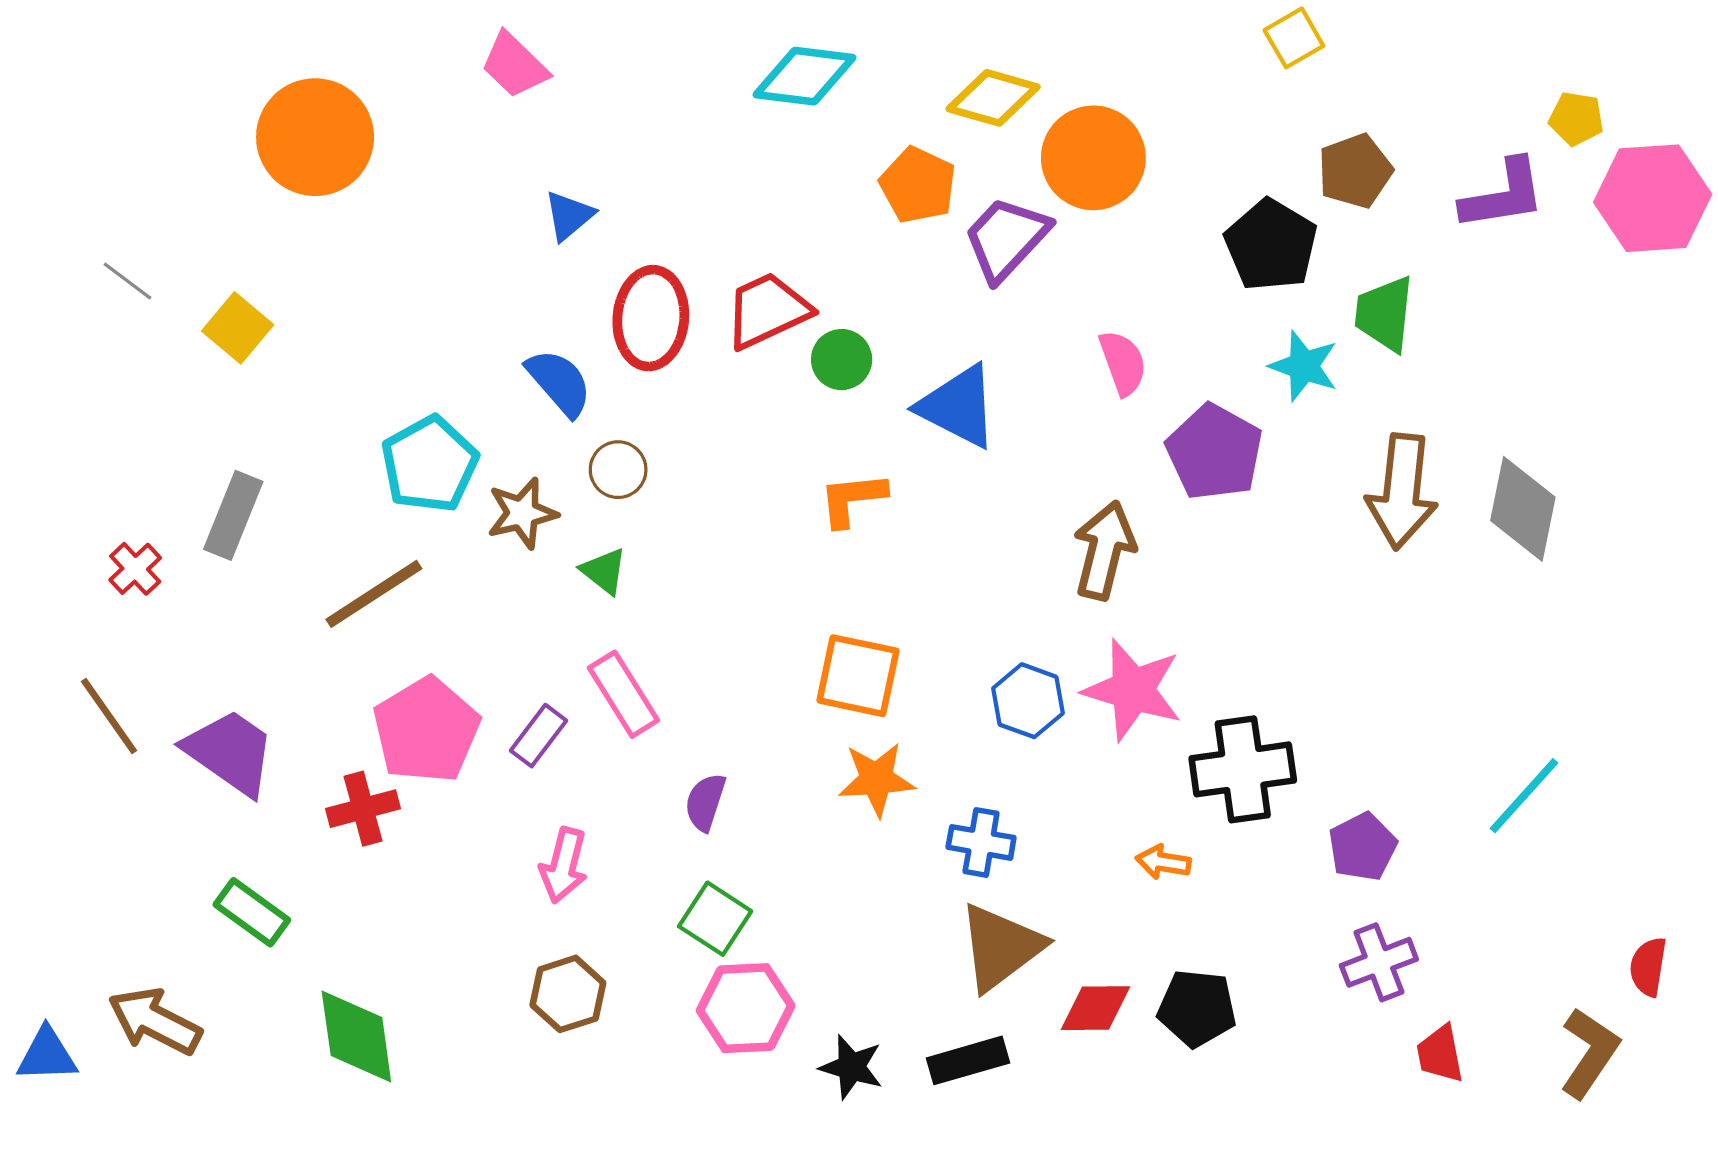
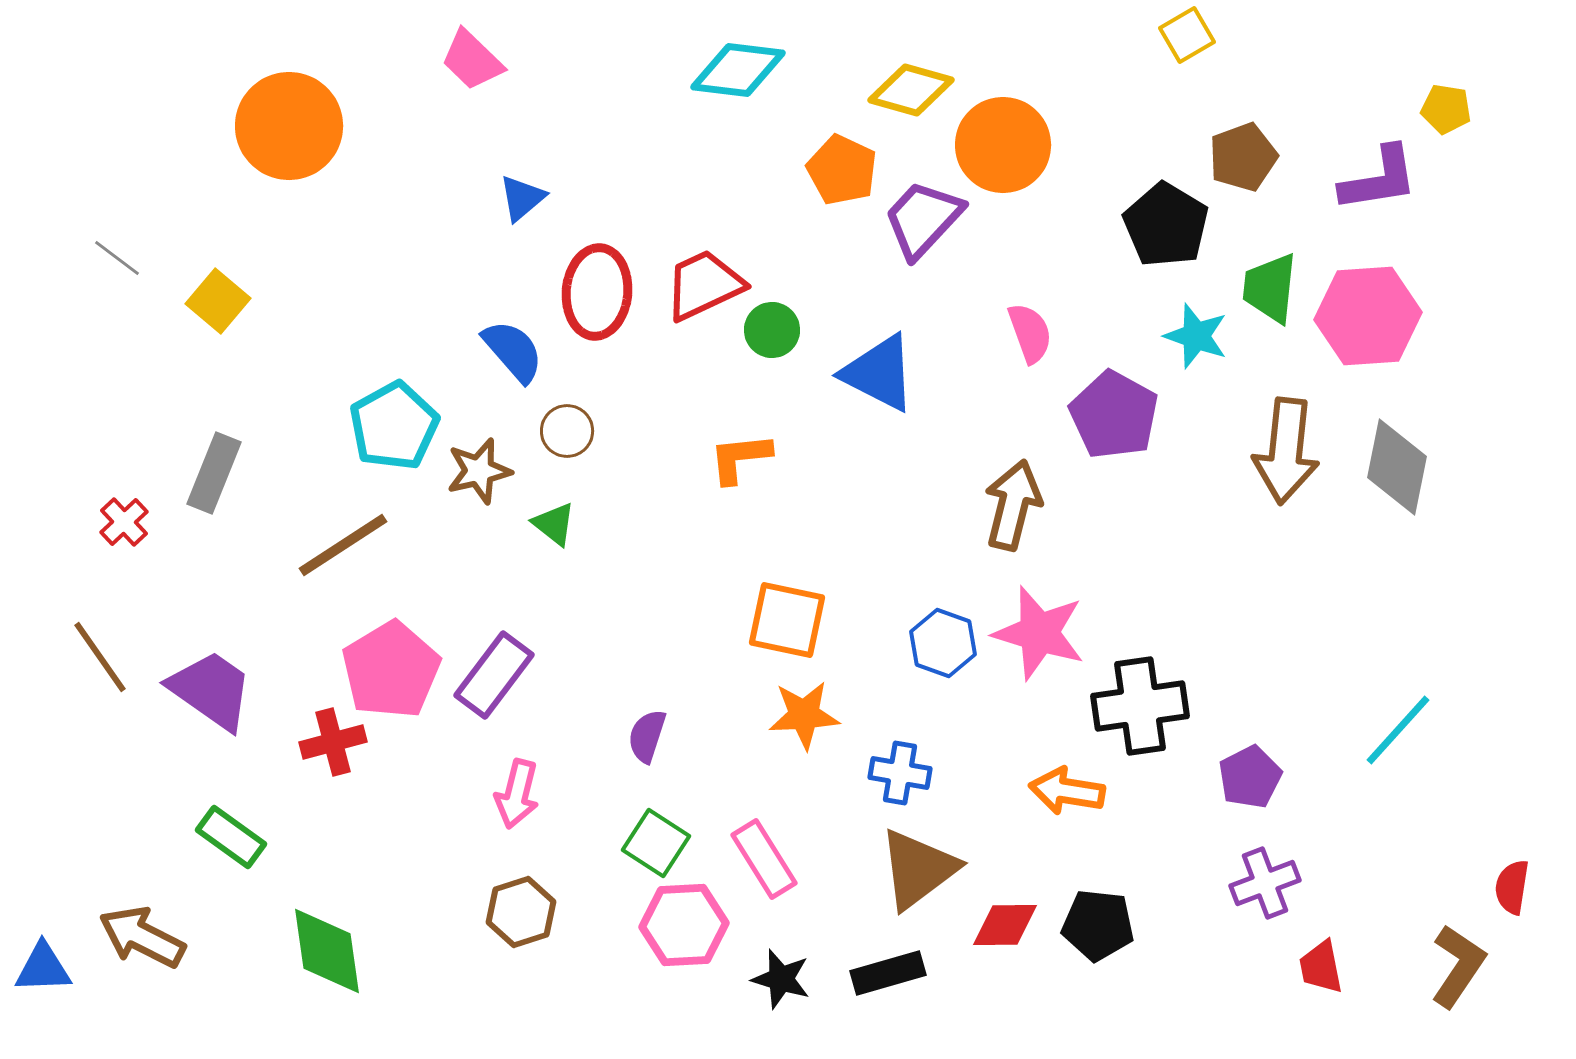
pink hexagon: (1653, 198) -> (1368, 316), moved
orange L-shape: (852, 499) -> (740, 458), moved
pink rectangle: (624, 694) -> (764, 859), moved
purple rectangle: (539, 736) -> (494, 675), size x1.5
orange arrow: (1163, 862) -> (1067, 791), size x1.5

